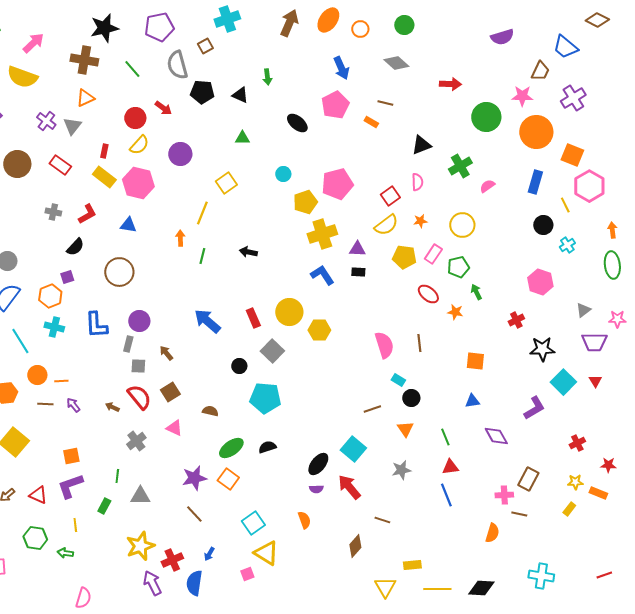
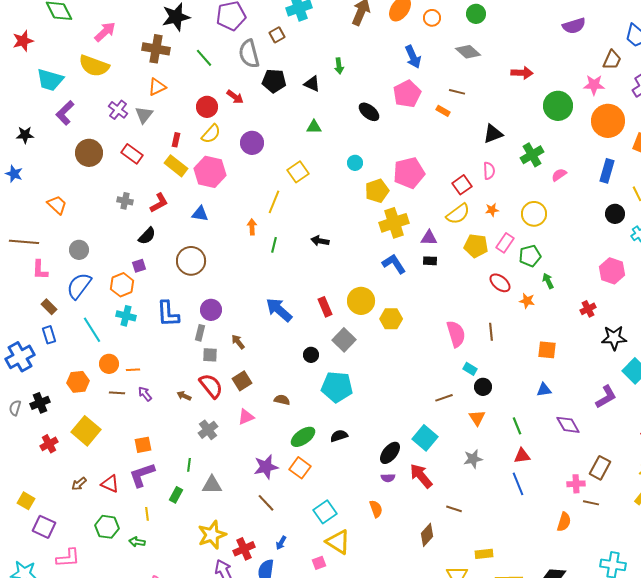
pink triangle: (174, 428) -> (246, 417), turned -48

